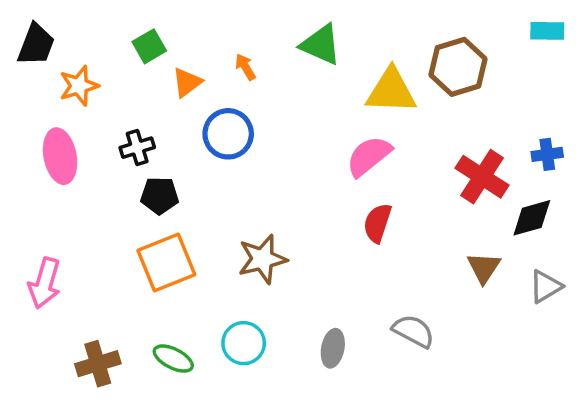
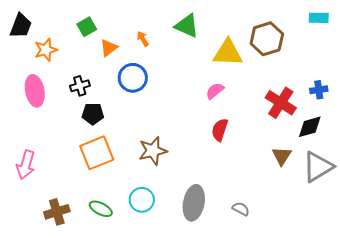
pink semicircle: (369, 156) -> (215, 91), size x0.7
gray triangle: (546, 286) -> (318, 167), size x1.6
gray semicircle: (413, 331) -> (241, 209), moved, size x0.7
gray ellipse: (333, 348) -> (194, 203), size x1.6

